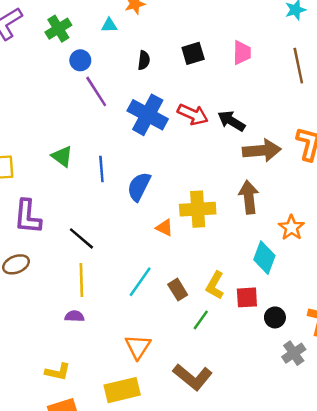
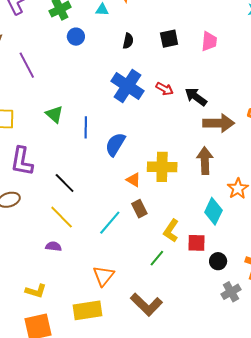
purple line: (96, 91) -> (27, 65), moved
red arrow: (193, 114) -> (165, 89), size x0.7
yellow line: (81, 280) -> (62, 217), turned -48
brown rectangle: (178, 290) -> (139, 209), moved

